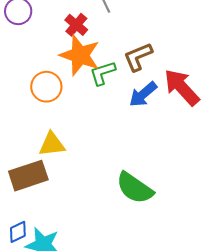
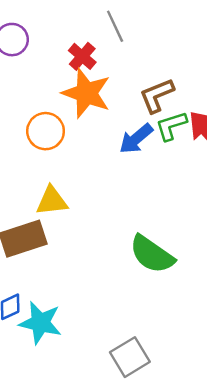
green L-shape: (103, 73) -> (171, 126), moved
blue arrow: (143, 94) -> (136, 139), moved

